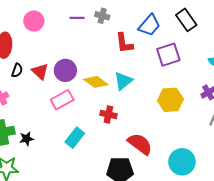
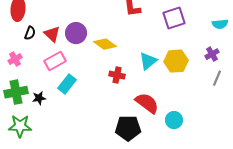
cyan triangle: (123, 81) -> (148, 61), moved
pink rectangle: (62, 100) -> (55, 61), moved
cyan rectangle: (75, 138) -> (67, 84), moved
cyan circle: (182, 162) -> (174, 120), moved, size x0.7

